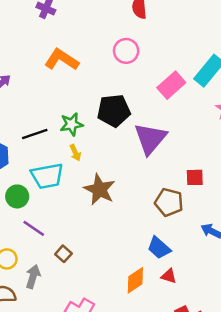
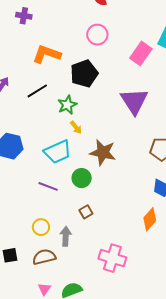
black pentagon: (114, 111) -> (84, 74), moved
black line: (35, 134) -> (37, 91), moved
green circle: (17, 196) -> (82, 178), moved
purple line: (34, 228) -> (48, 186), moved
brown square: (63, 254) -> (86, 212), turned 32

